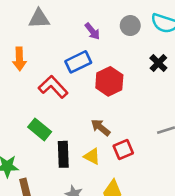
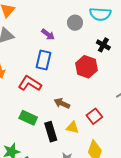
blue rectangle: (78, 62) -> (44, 60), turned -36
red hexagon: (109, 81) -> (86, 67), moved
brown arrow: (101, 127) -> (62, 103), moved

